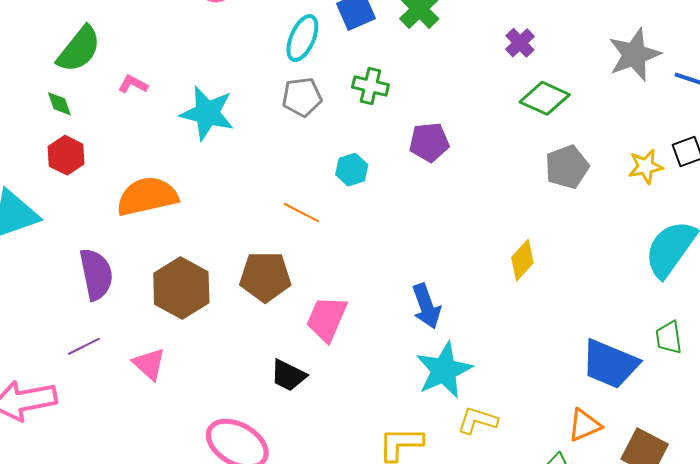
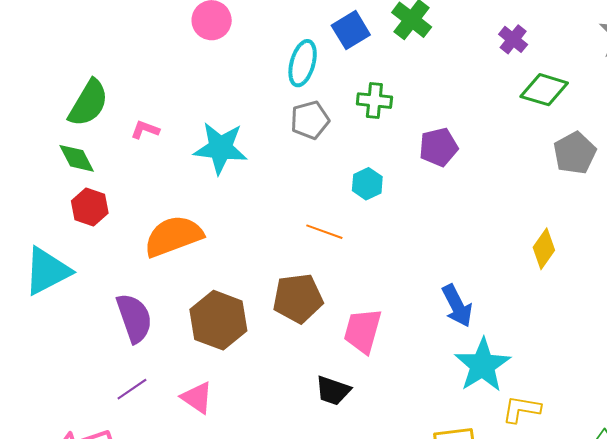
green diamond: (59, 104) -> (77, 158), size x1.4

